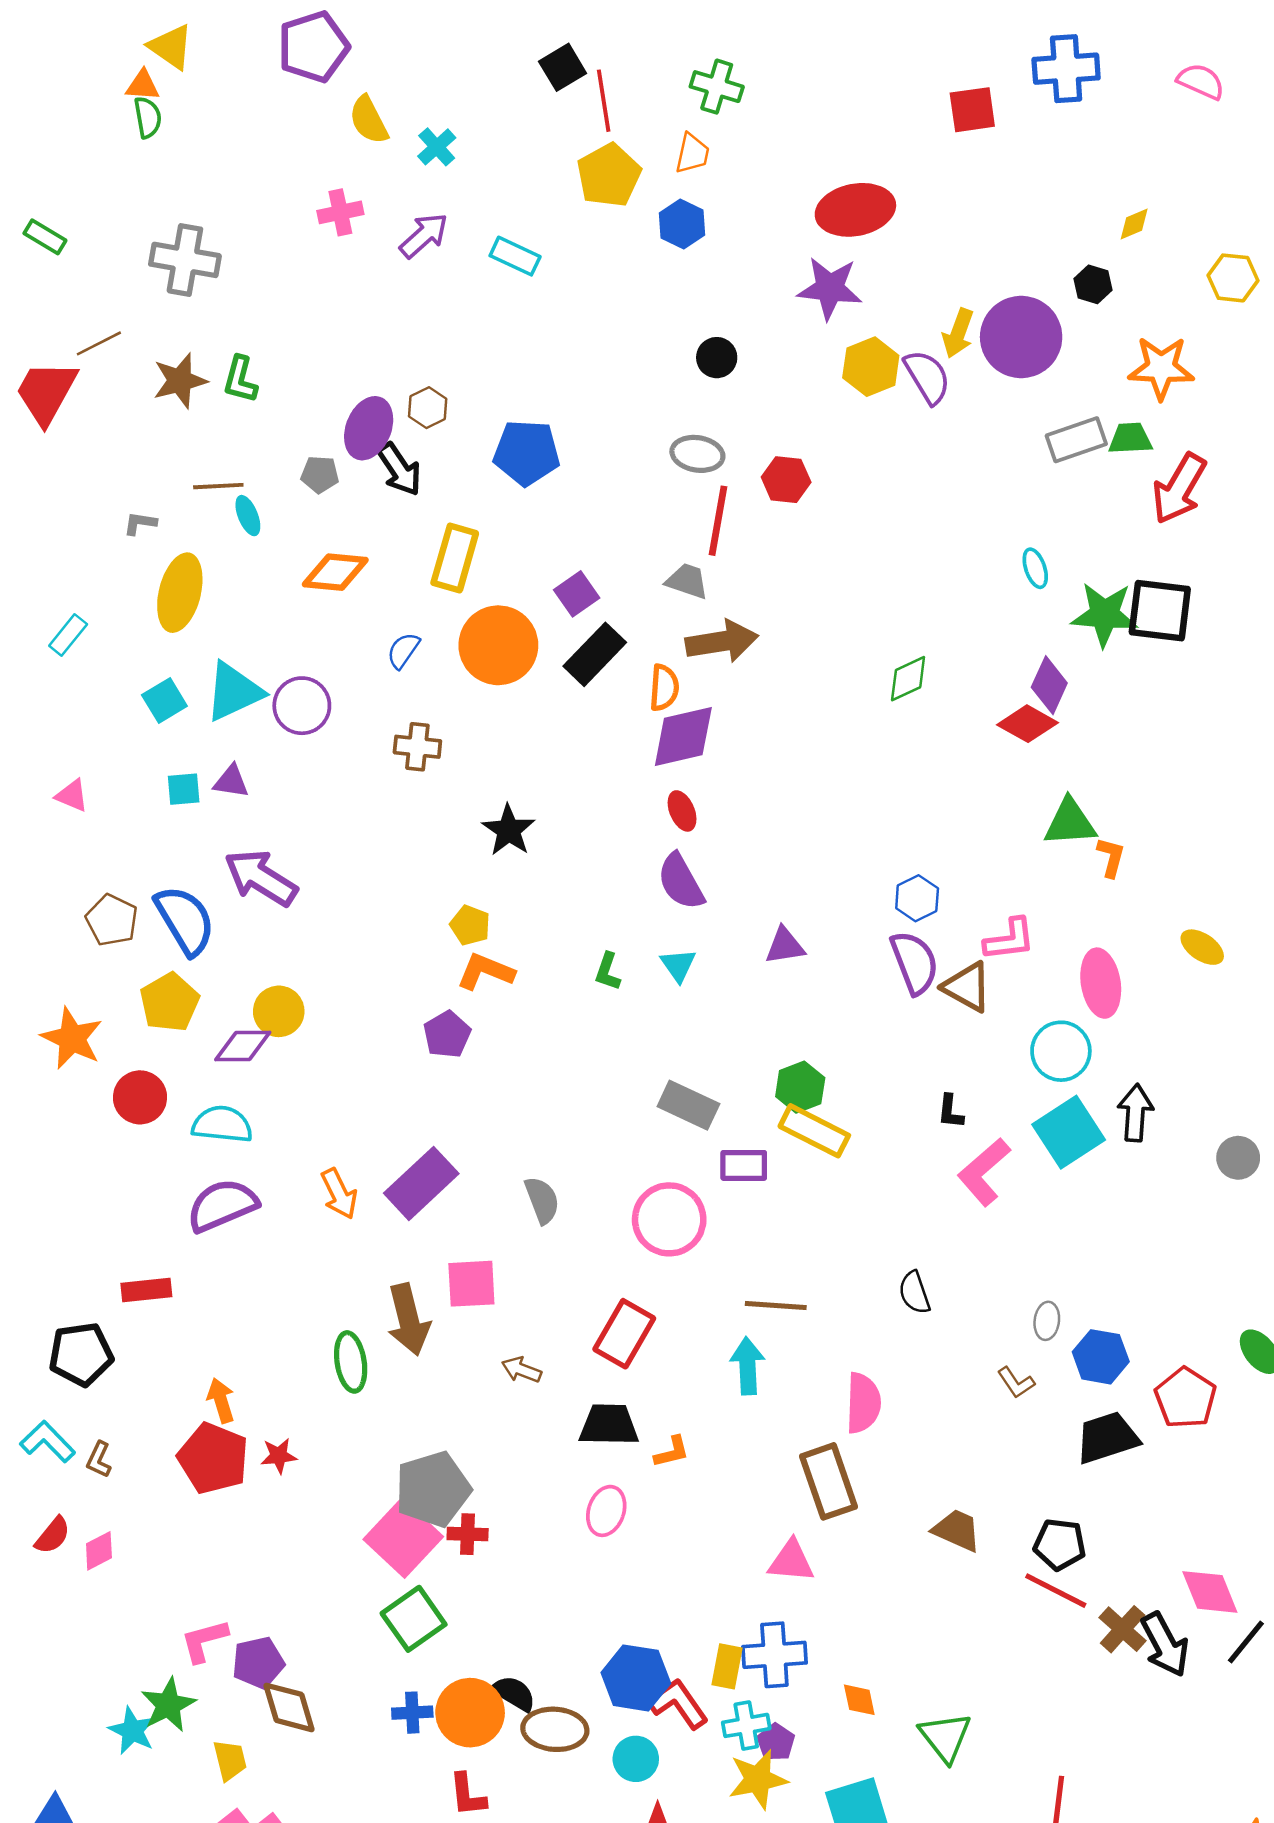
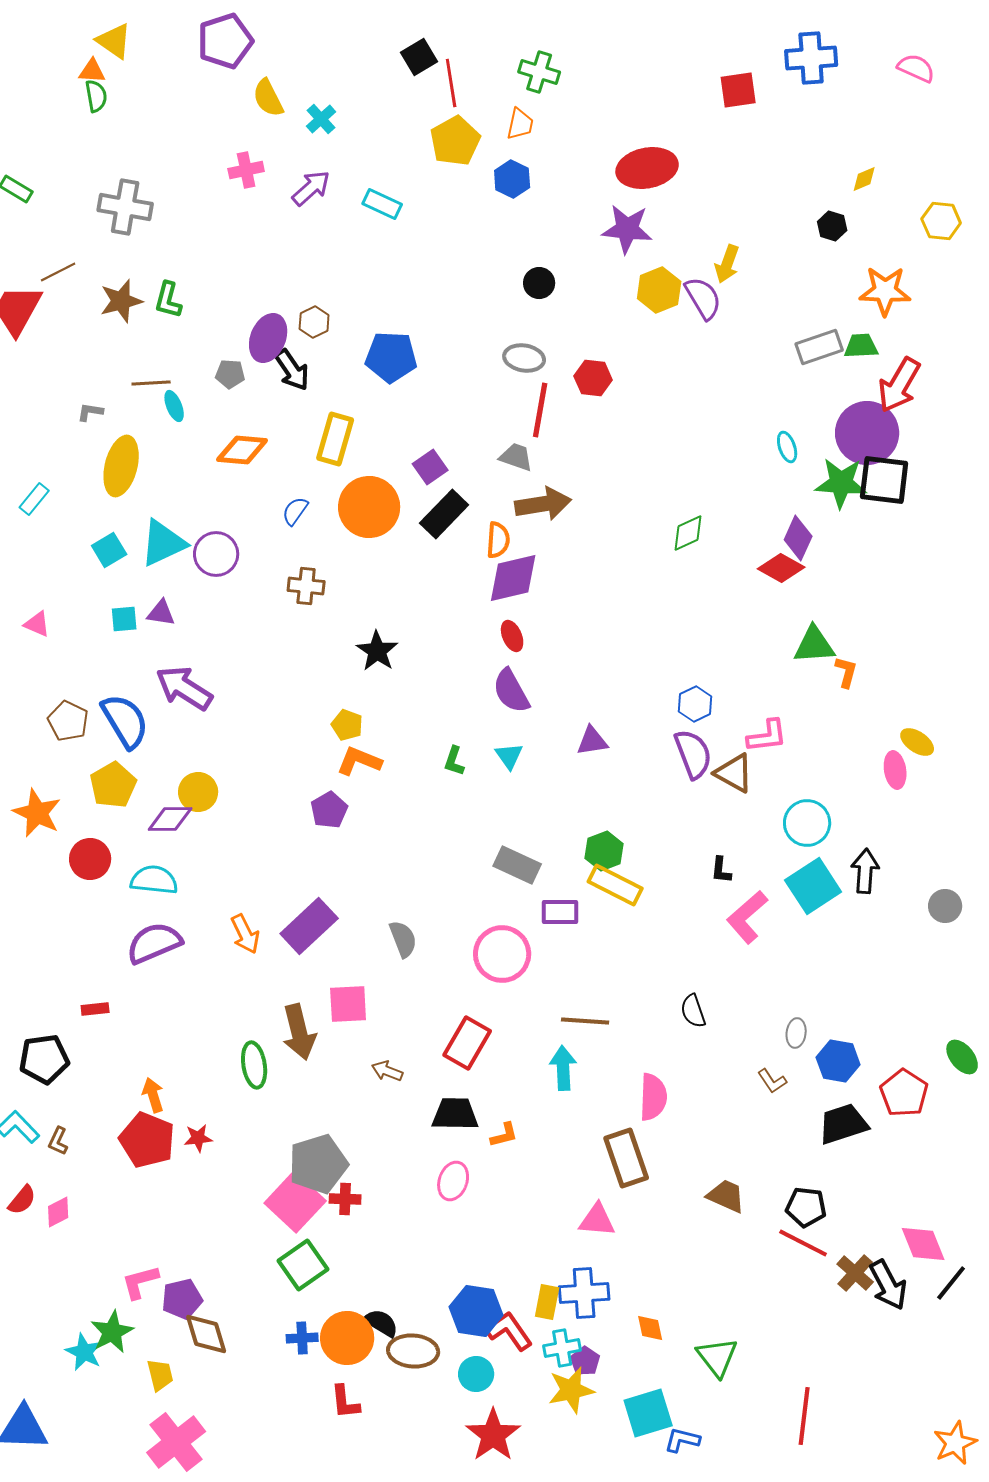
purple circle: (1021, 337) -> (867, 433), moved
pink ellipse: (1101, 983) -> (895, 770), moved, size x0.7
red rectangle: (146, 1290) -> (95, 1009), size x0.7

